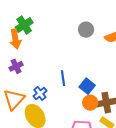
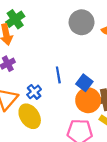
gray circle: (86, 30) -> (82, 22), size x1.5
orange circle: (90, 103) -> (88, 100), size x1.5

